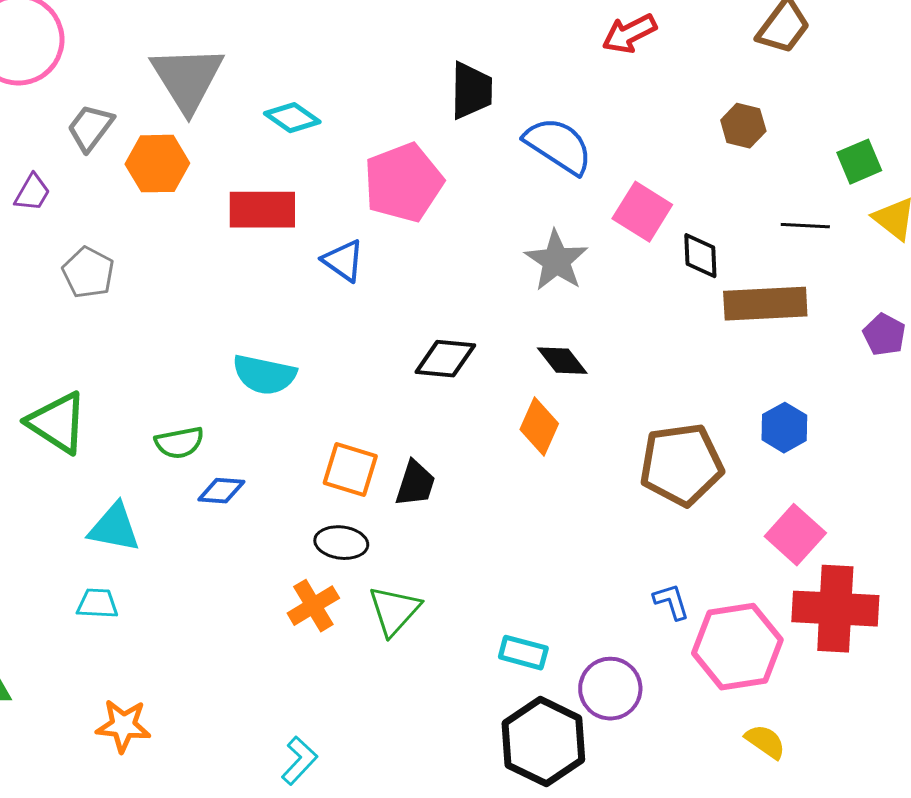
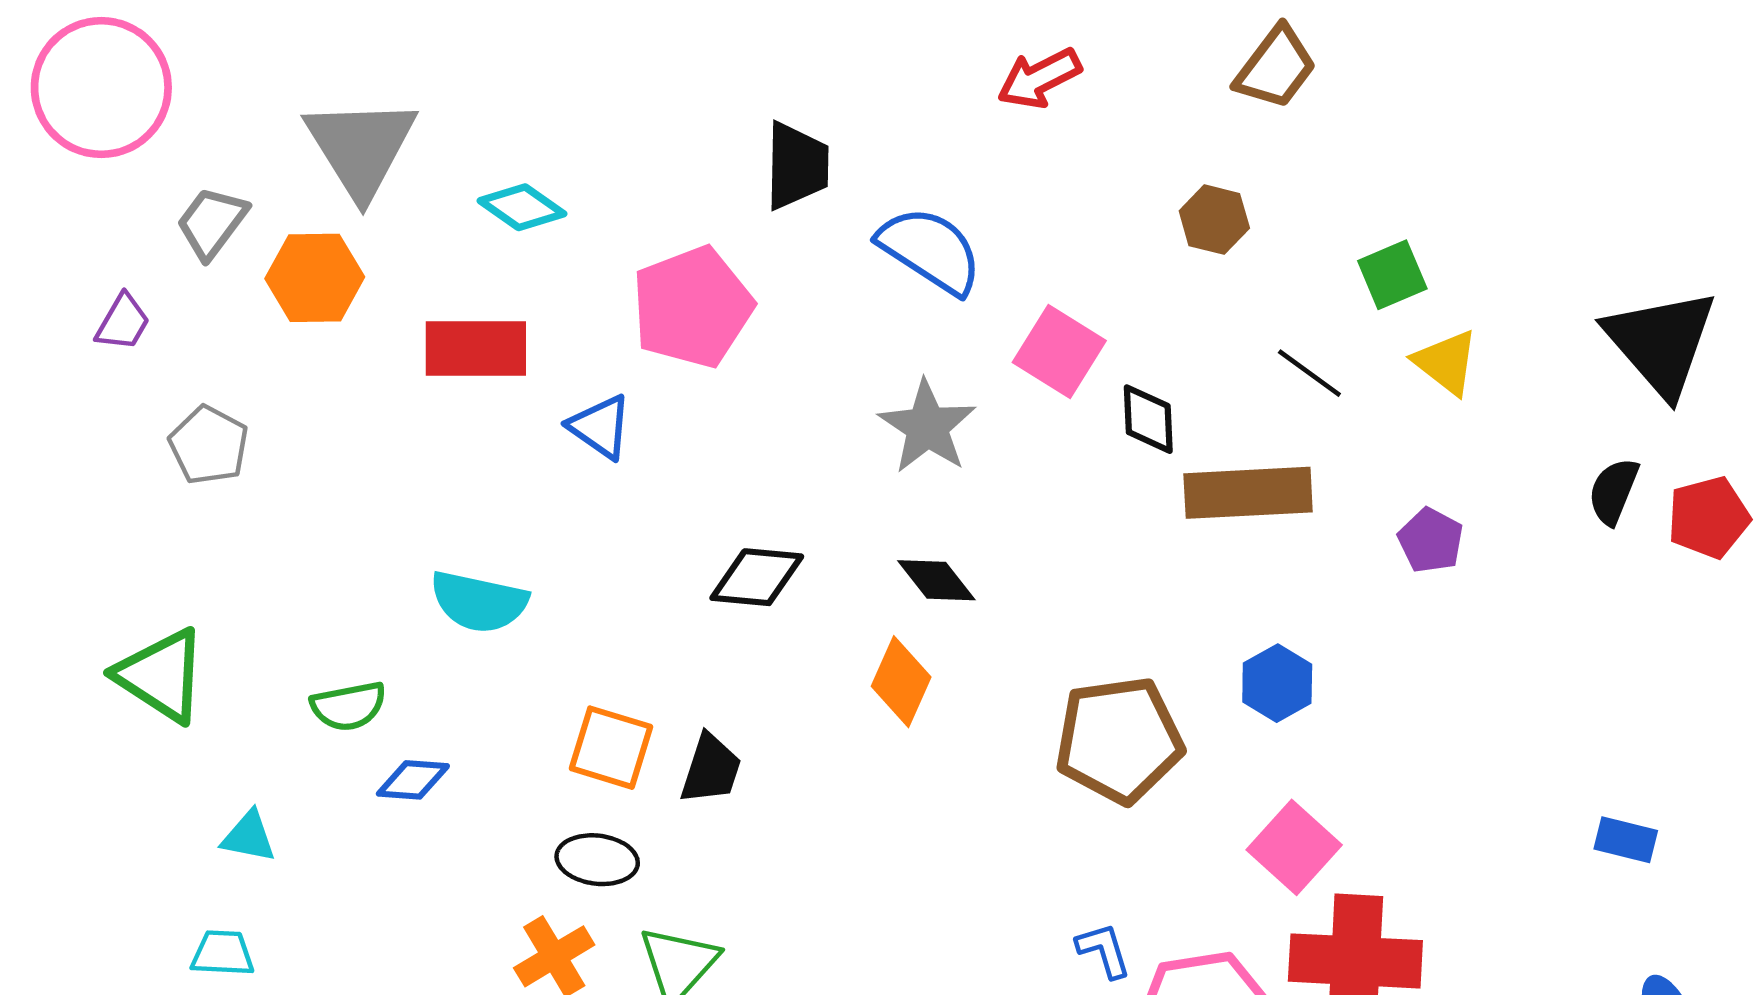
black line: (805, 226) -> (1309, 373), turned 33
cyan triangle: (114, 528) -> (249, 837), size x0.7

